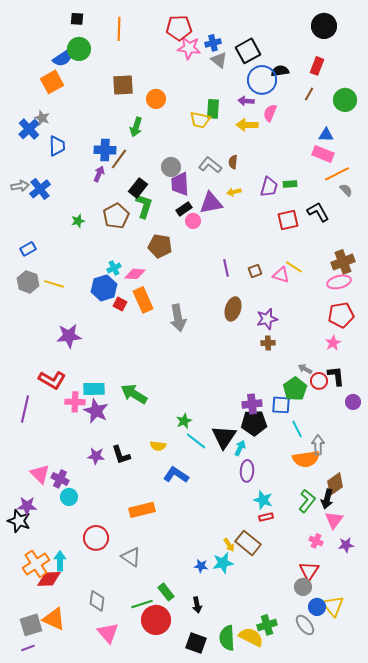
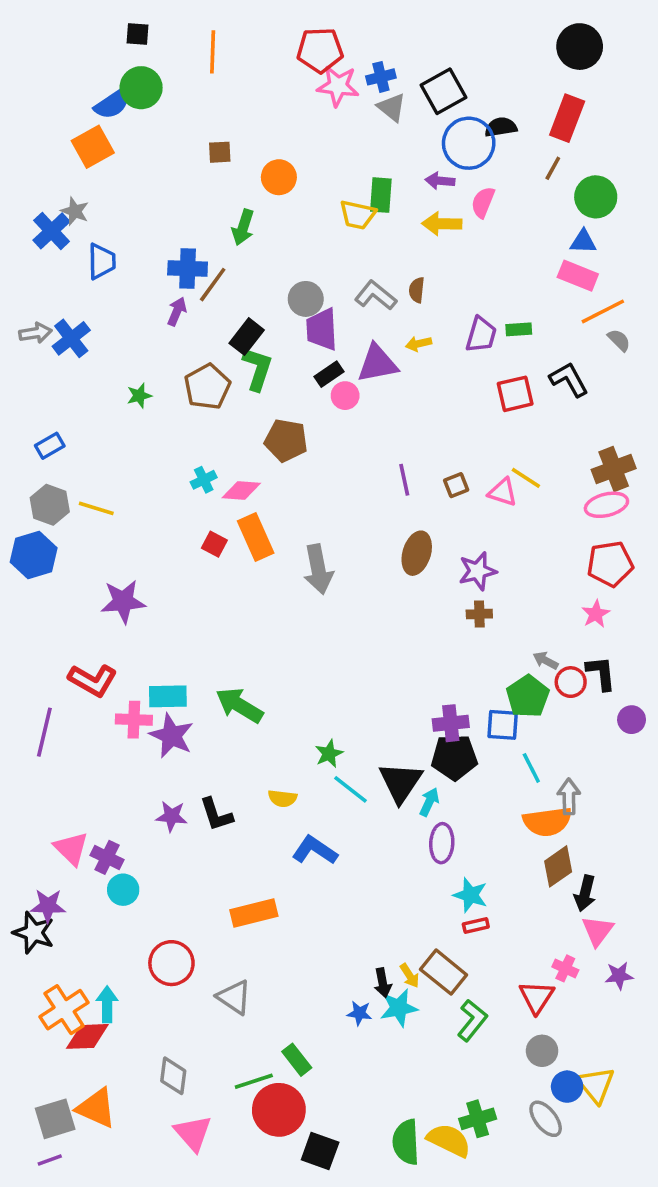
red rectangle: (317, 66) -> (567, 118), size x1.4
brown square: (123, 85) -> (220, 152), size x0.6
green circle: (345, 100) -> (596, 197), moved
blue hexagon: (104, 288) -> (34, 555), moved
brown diamond: (335, 484) -> (558, 866), moved
green L-shape: (307, 501) -> (472, 1020), moved
red triangle: (309, 571) -> (537, 997), moved
black arrow: (197, 605) -> (383, 983), moved
black square: (196, 643) -> (320, 1151), moved

